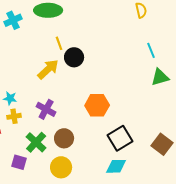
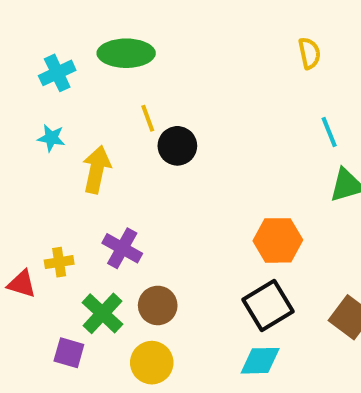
yellow arrow: (48, 69) -> (97, 169), moved, turned -35
cyan star: (10, 98) -> (51, 138), moved
orange hexagon: (97, 105) -> (278, 240), moved

